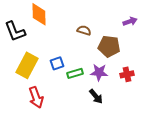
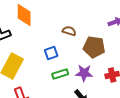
blue square: (57, 63) -> (51, 53), moved

